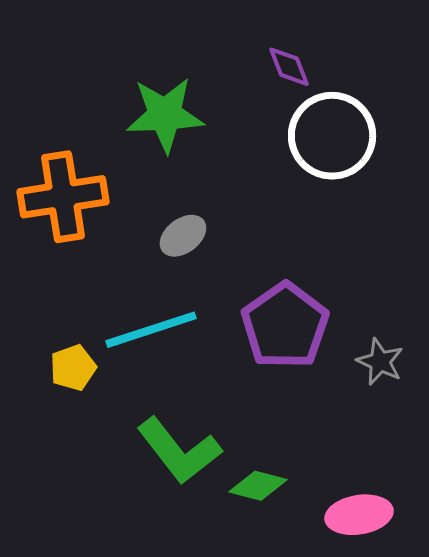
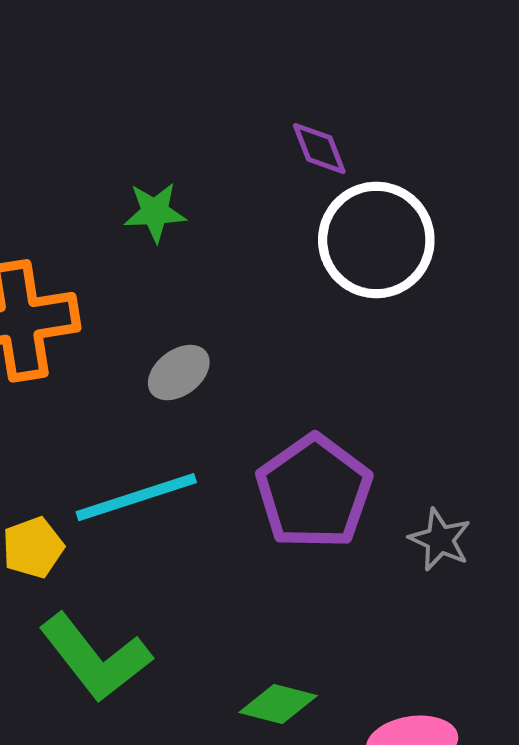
green star: (165, 115) -> (155, 212), size x0.6
green L-shape: (179, 451) -> (95, 658), moved

